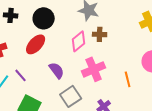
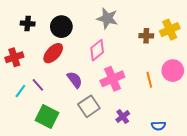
brown cross: (100, 34) -> (146, 36), moved
orange line: (128, 79) -> (149, 80), moved

